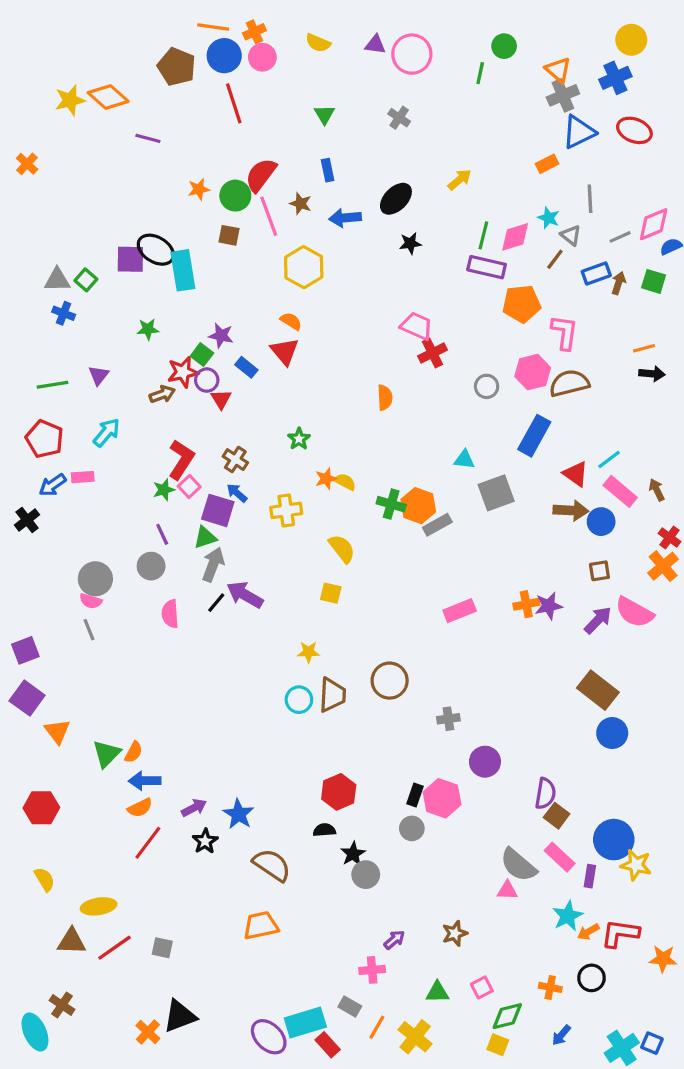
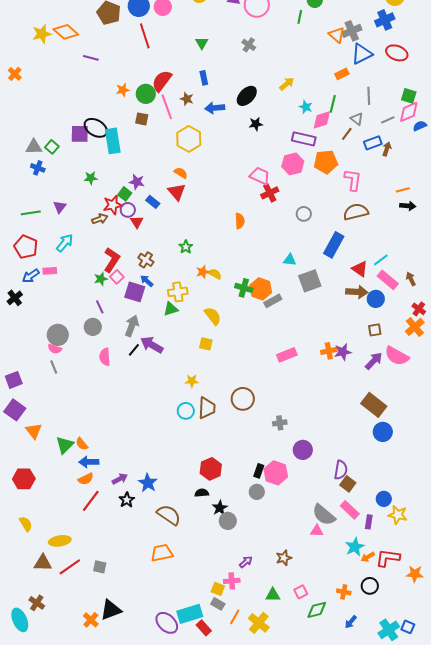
orange triangle: (558, 70) -> (337, 35), moved
cyan star: (549, 218) -> (306, 107), moved
green line: (483, 235) -> (333, 104), moved
green square: (654, 281) -> (409, 96), moved
pink hexagon: (533, 372) -> (293, 164), moved
green triangle: (205, 537) -> (171, 309), moved
orange semicircle: (134, 752) -> (82, 444), turned 112
blue circle: (614, 840) -> (384, 499), size x0.6
yellow square: (498, 1045) -> (218, 589), moved

